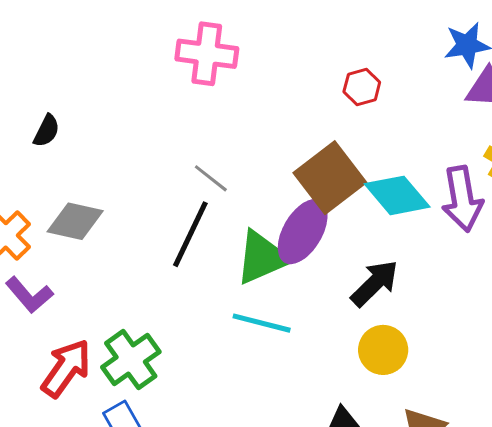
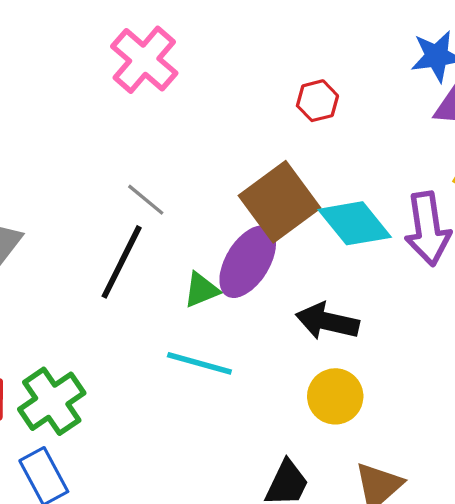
pink cross: (207, 54) -> (144, 60), turned 32
green triangle: (262, 258) -> (201, 290), size x0.6
black arrow: (375, 283) -> (327, 321), turned -124

